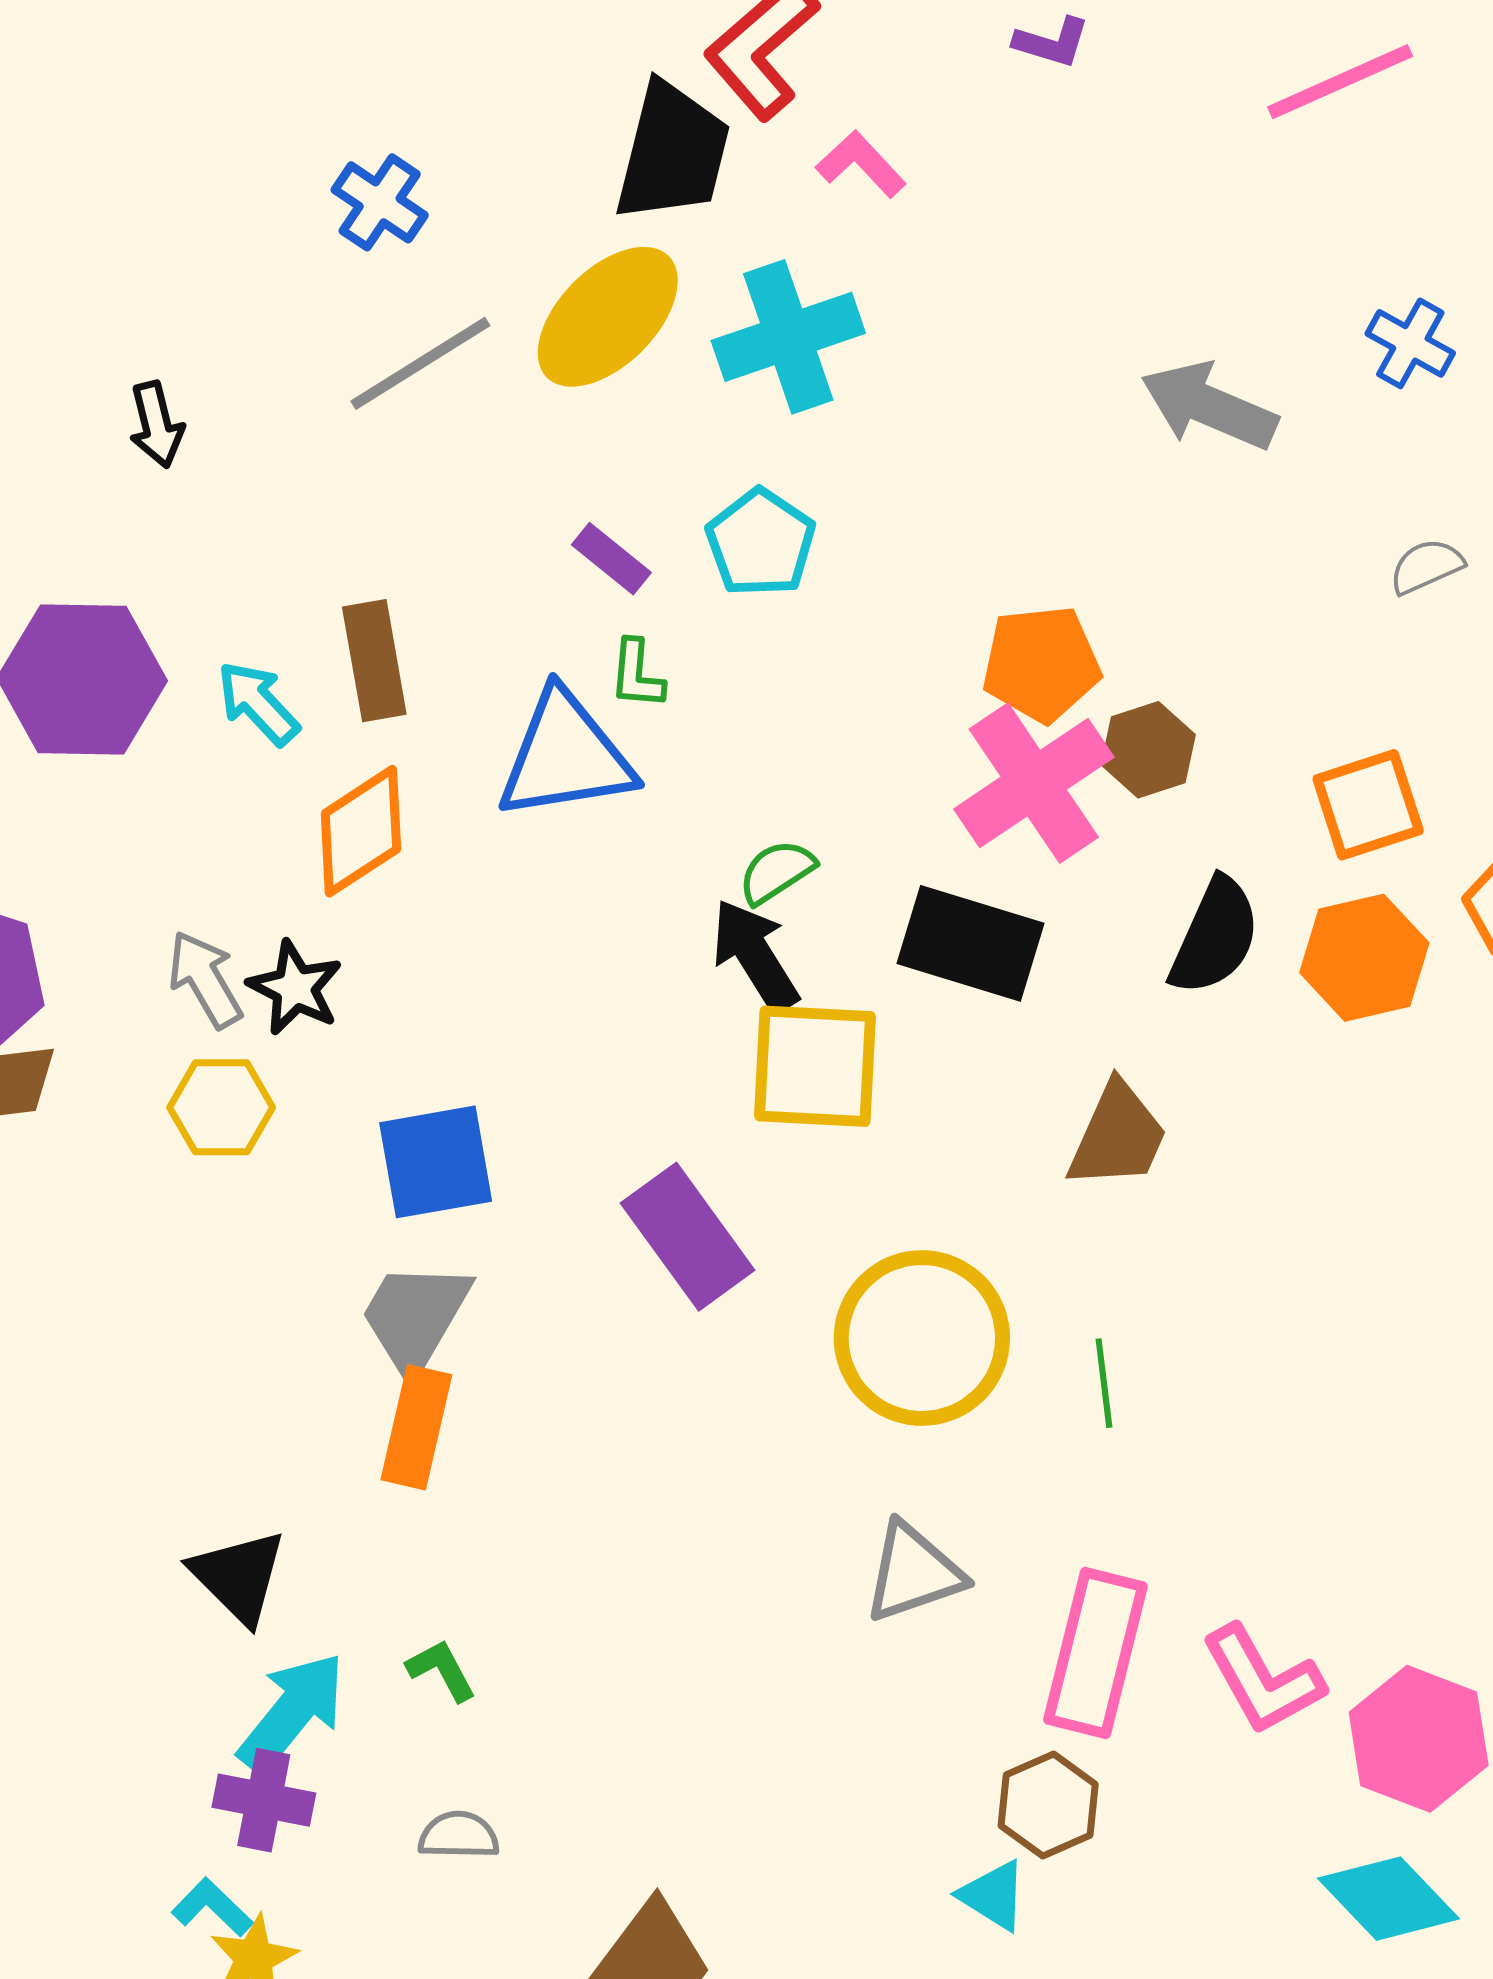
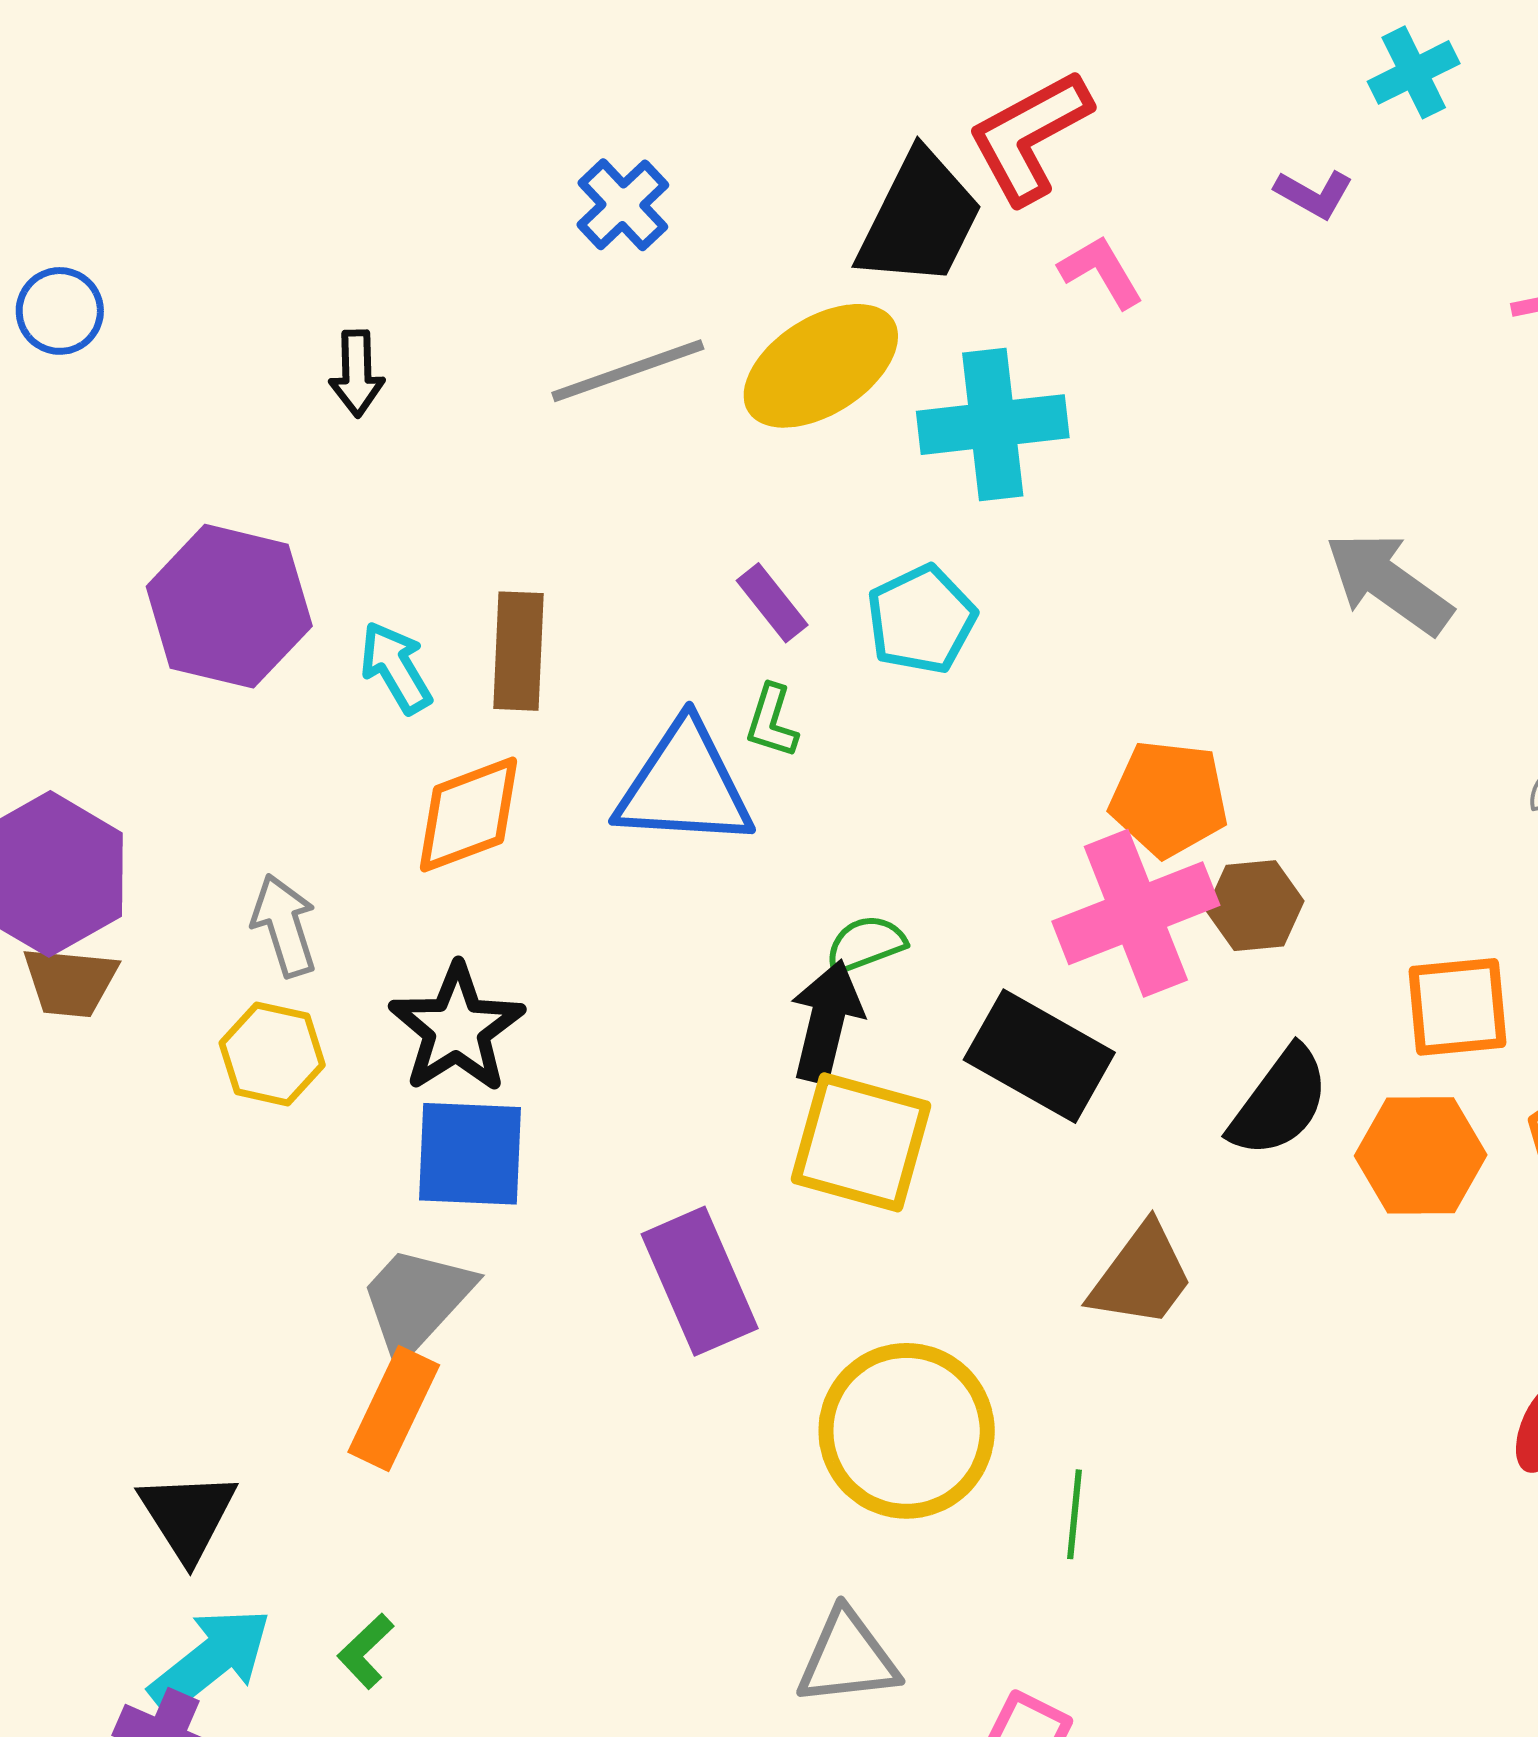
black arrow: (755, 956) -> (826, 1021), turned 33
black star: (295, 988) -> (457, 1028), moved, size x1.4
green L-shape: (441, 1670) -> (366, 1651), turned -118

